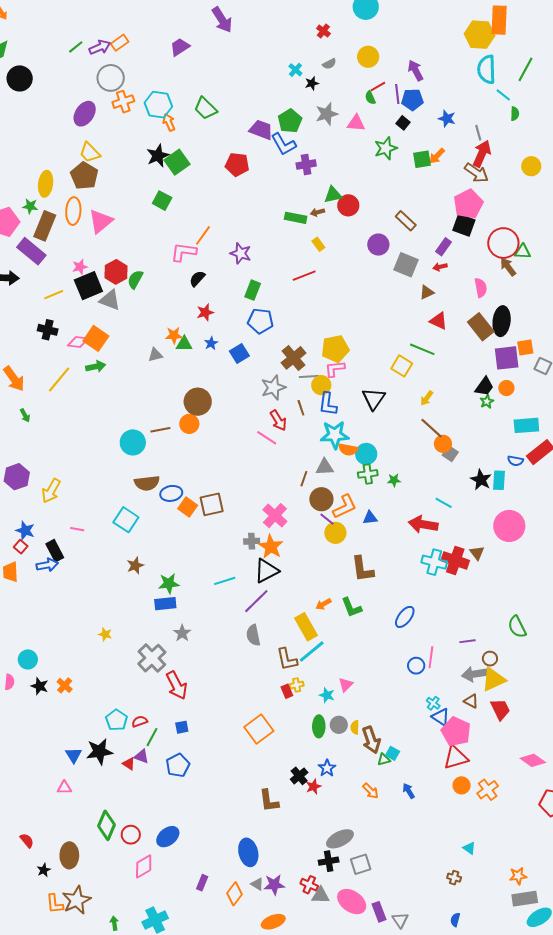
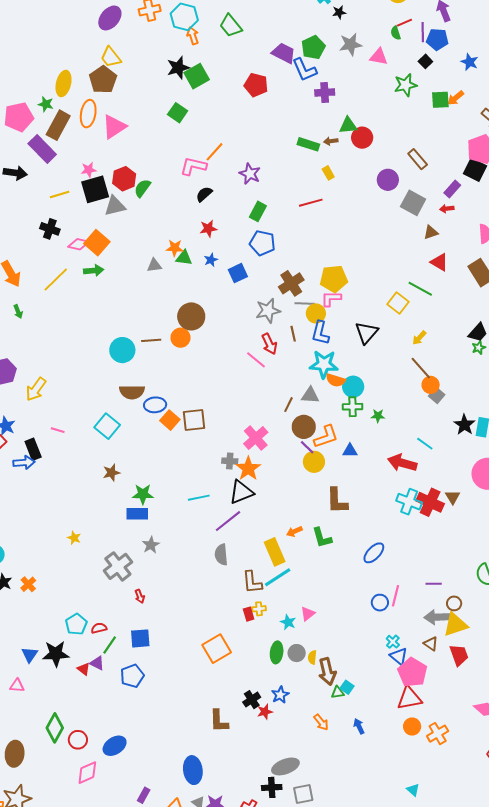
gray triangle: (110, 300) -> (115, 206), turned -40
red arrow: (177, 685) -> (140, 596), size x0.5
blue square: (182, 727) -> (140, 638), size x1.5

